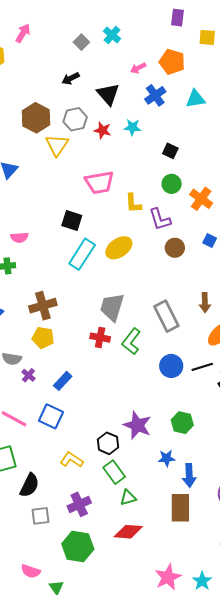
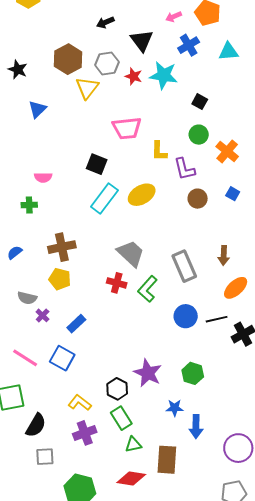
cyan star: (132, 127) -> (164, 75), size x1.6
gray trapezoid: (112, 307) -> (131, 253), turned 112
purple cross: (79, 504) -> (85, 433), moved
brown rectangle: (180, 508) -> (167, 460), moved

